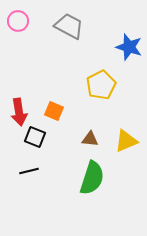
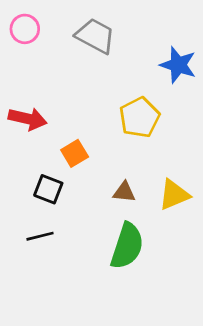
orange square: (54, 111) -> (75, 153), turned 36
red arrow: (19, 112) -> (28, 119), moved, turned -68

